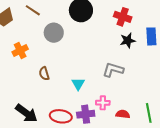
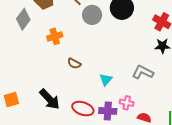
gray circle: (54, 33) -> (92, 15), moved
brown semicircle: (44, 74) -> (74, 63), turned -56

